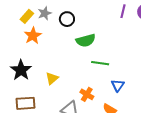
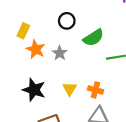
gray star: (45, 13) -> (60, 53), moved
orange cross: (87, 94) -> (95, 90), moved

